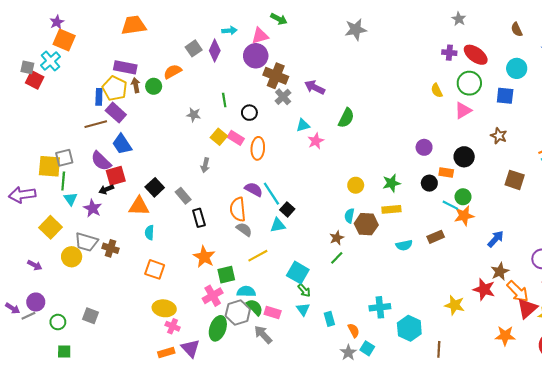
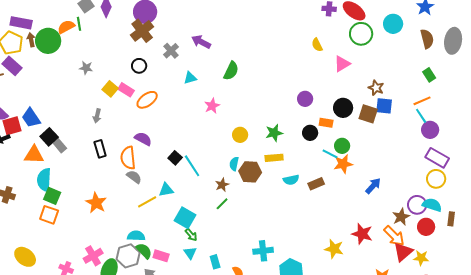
brown cross: (276, 76) -> (142, 31), moved, turned 30
green circle: (469, 83) -> (361, 34), moved
green circle: (154, 86) -> (48, 41), size x1.6
blue square: (505, 96) -> (384, 106), moved
green line: (224, 100) -> (79, 24), moved
pink star: (316, 141) -> (212, 106), moved
blue trapezoid: (122, 144) -> (31, 118), moved
orange ellipse: (258, 148) -> (147, 100), turned 50
brown square: (515, 180) -> (368, 114), moved
cyan line: (271, 194) -> (192, 166), moved
gray rectangle: (183, 196) -> (59, 145), moved
black rectangle: (199, 218) -> (100, 149), moved
cyan triangle: (278, 225) -> (166, 190), moved
cyan semicircle: (149, 233) -> (44, 180), size x1.6
cyan semicircle: (404, 245) -> (291, 180), moved
brown star: (500, 271) -> (401, 217), moved
green square: (226, 275) -> (52, 196), moved, turned 36
pink cross: (213, 296) -> (93, 256), moved
yellow ellipse: (164, 308) -> (25, 257), moved, turned 30

